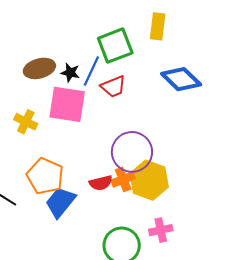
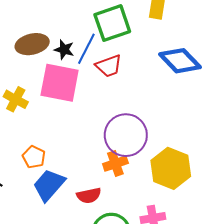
orange pentagon: (45, 176) -> (34, 157), size x0.6
yellow hexagon: (149, 180) -> (171, 168), moved
red semicircle: (101, 183) -> (89, 196), moved

